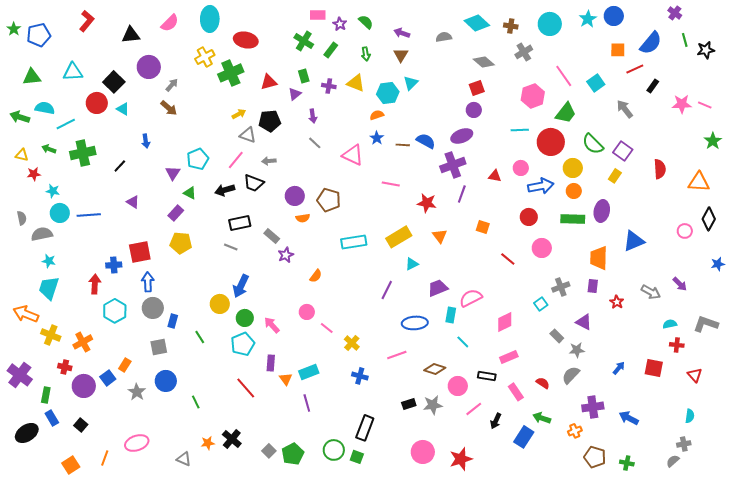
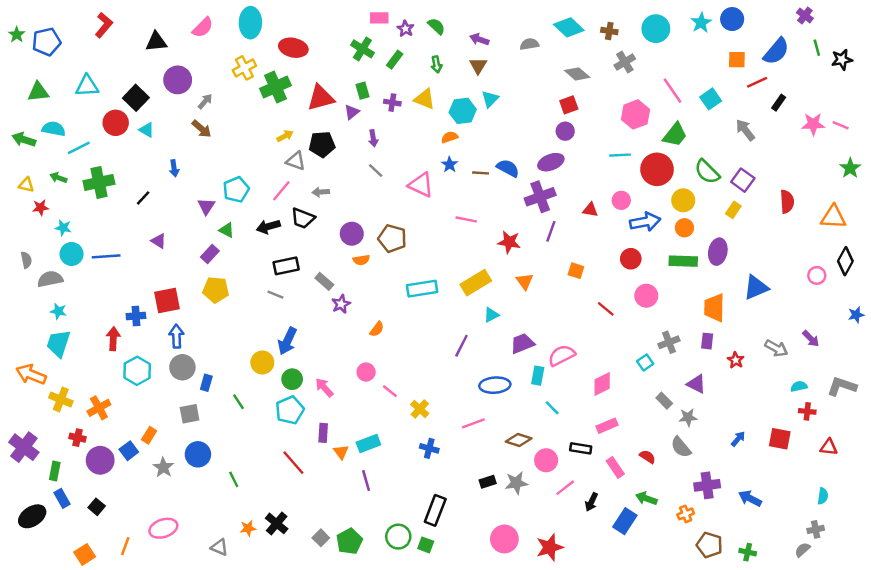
red triangle: (269, 82) -> (321, 98), size x1.4
gray semicircle: (571, 375) -> (681, 447), turned -84
red triangle: (695, 375) -> (829, 447), turned -42

